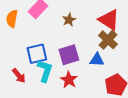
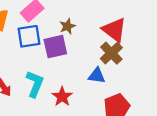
blue square: (37, 54) -> (29, 36), moved
purple square: (69, 55) -> (55, 47), moved

